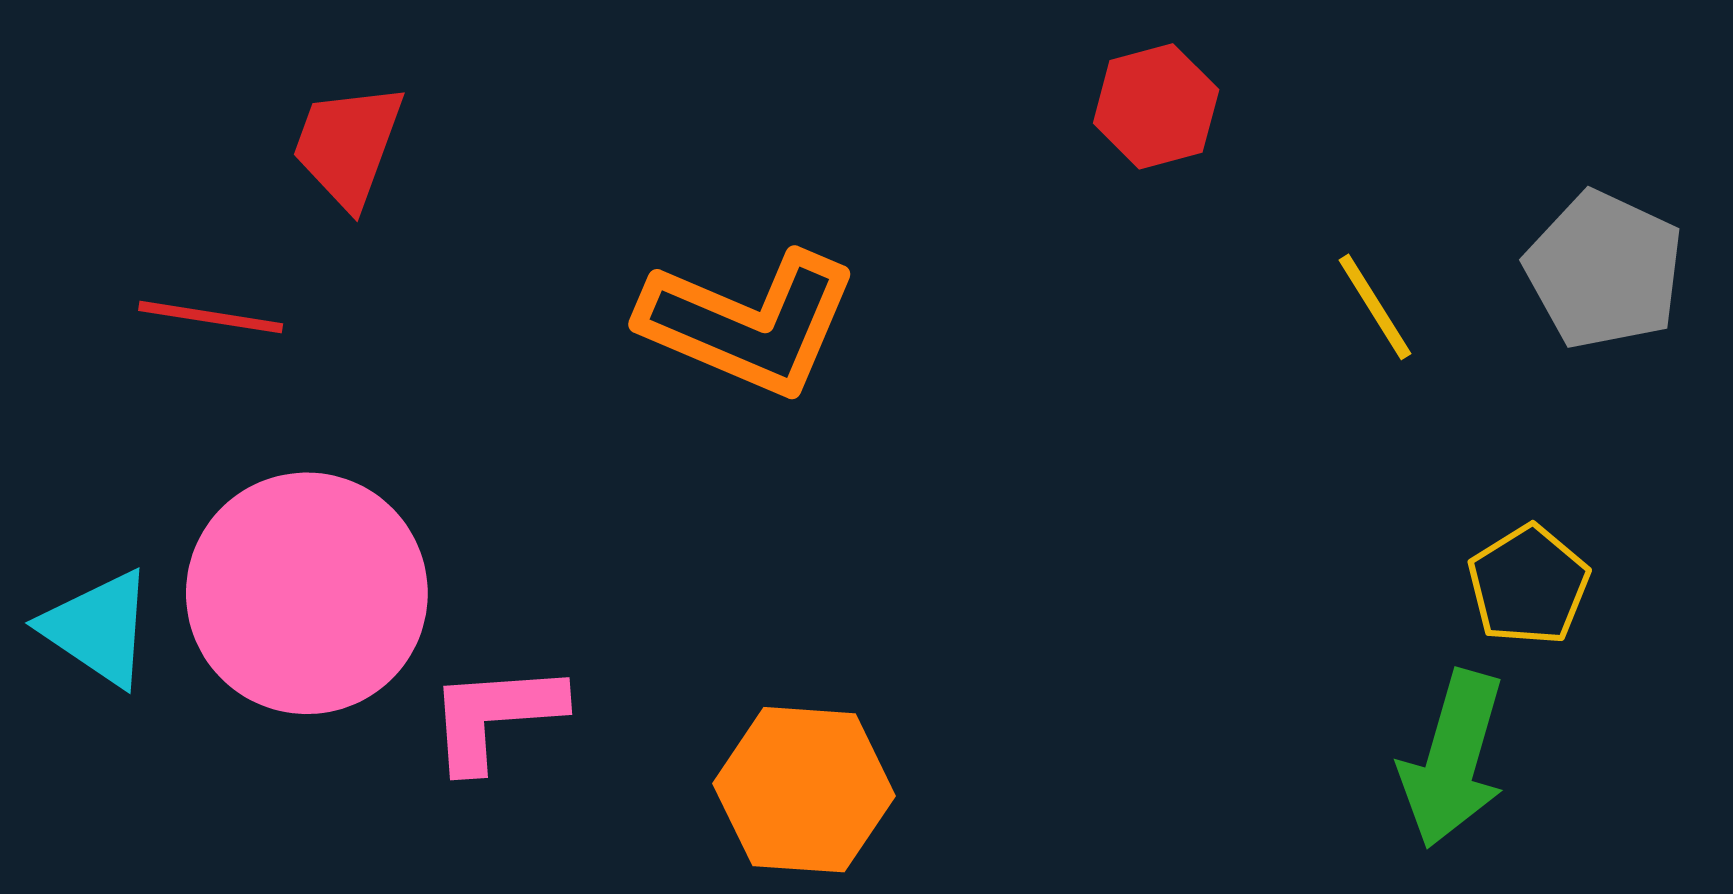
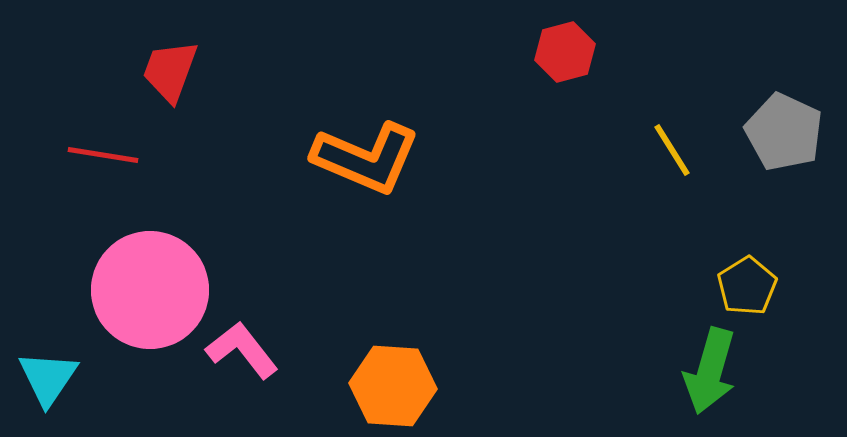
cyan triangle: (98, 628) -> (48, 378), moved, turned 30
pink L-shape: (495, 716) -> (242, 350), turned 56

